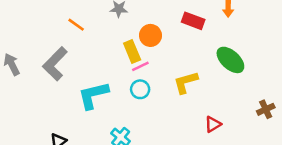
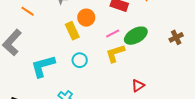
green ellipse: (230, 60) -> (136, 36), moved, turned -70
pink line: (140, 66) -> (113, 33), moved
brown cross: (266, 109) -> (176, 37), moved

